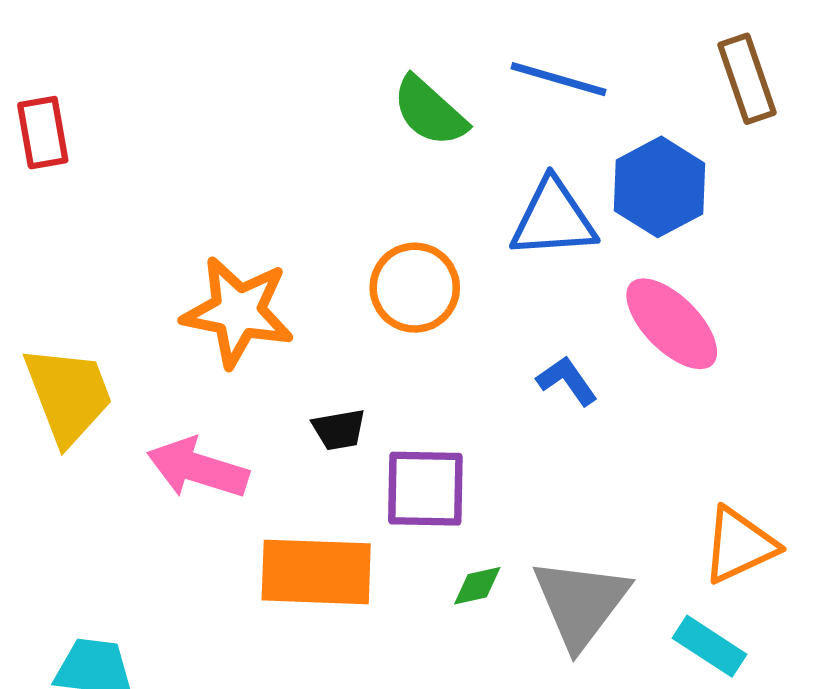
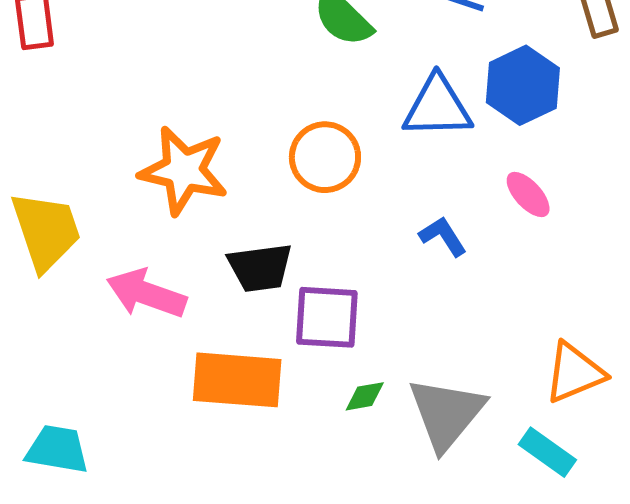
pink ellipse: (672, 324) -> (528, 194), size x0.6
black trapezoid: (339, 430) -> (260, 268), size x1.5

